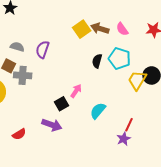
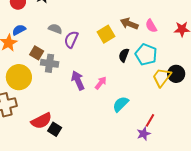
yellow square: (82, 29) -> (106, 34), moved
gray semicircle: (17, 47) -> (55, 29), moved
black square: (62, 104) -> (55, 129), moved, turned -32
purple arrow: (52, 125) -> (78, 80), moved, turned -138
red semicircle: (19, 134) -> (41, 121), size x1.5

